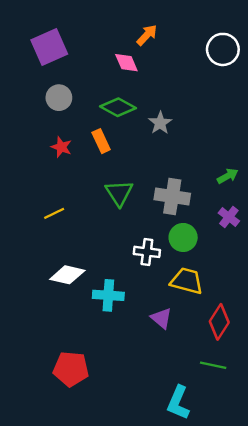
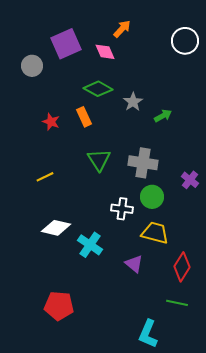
purple square: (49, 47) -> (66, 44), moved
gray circle: (59, 98) -> (32, 66), moved
green arrow: (228, 176) -> (163, 116), moved
cyan cross: (108, 295) -> (90, 245), turned 30

